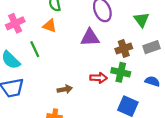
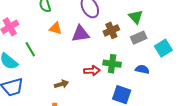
green triangle: (141, 20) -> (136, 17), moved
orange triangle: (50, 26) -> (55, 28), moved
brown cross: (124, 49) -> (111, 30), moved

